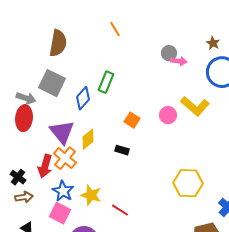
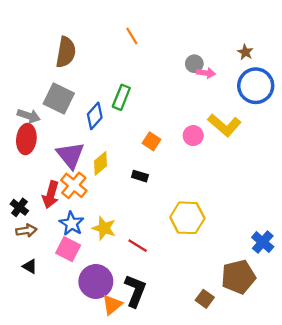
yellow hexagon: (188, 183) -> (187, 218), moved

